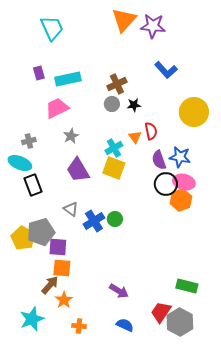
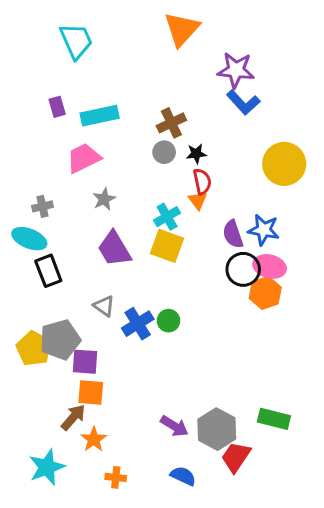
purple star: (153, 26) -> (236, 70), moved
red semicircle: (151, 131) -> (202, 181), moved
gray hexagon: (180, 322) -> (217, 429), moved

